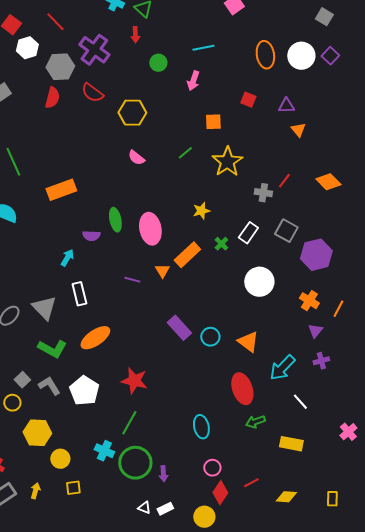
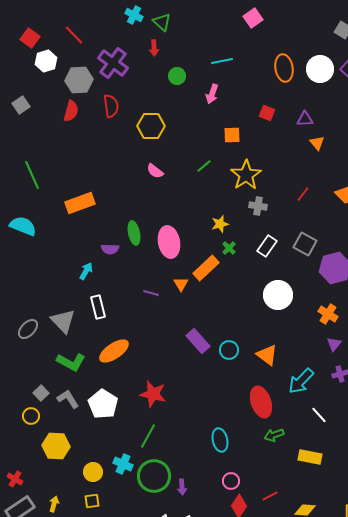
red semicircle: (92, 93) -> (111, 106), turned -135
gray cross: (263, 193) -> (258, 206), moved
green cross: (221, 244) -> (229, 248), moved
yellow circle: (60, 459) -> (93, 472), moved

